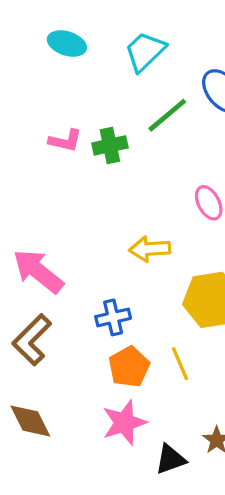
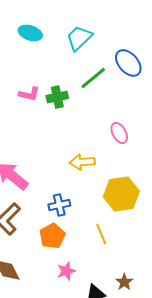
orange pentagon: (129, 367) -> (52, 236), moved
pink star: (124, 423) -> (66, 271), size x0.7

